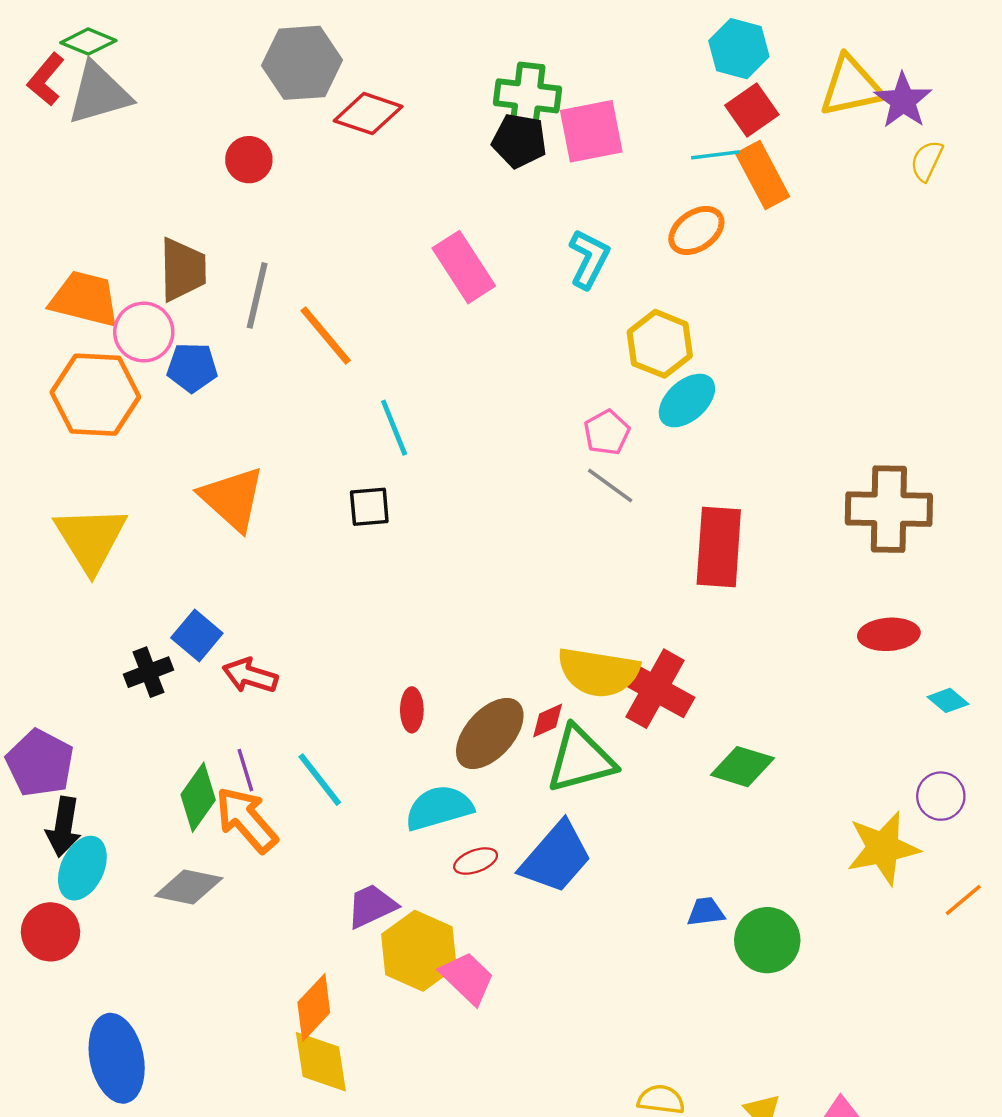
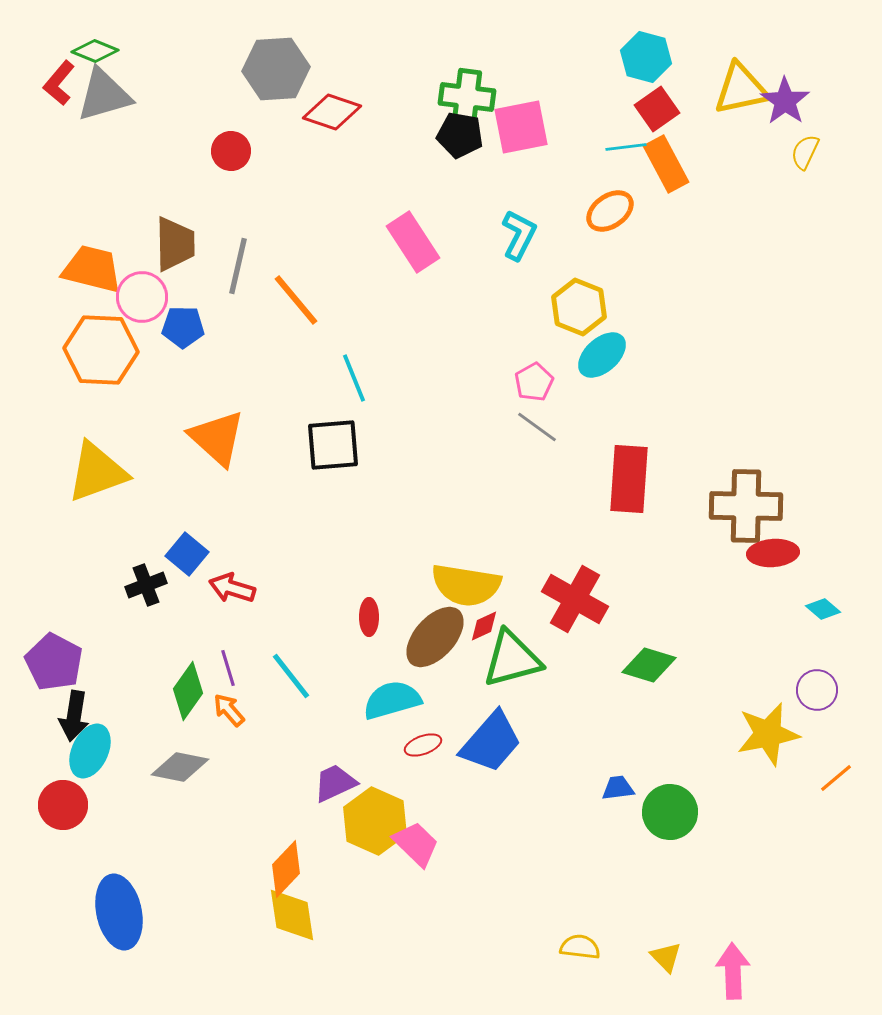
black square: (369, 507) -> (333, 445), size x1.5
brown cross: (889, 509) -> (746, 506), moved
yellow triangle: (91, 539) -> (97, 472), turned 42
yellow semicircle: (598, 672) -> (466, 585), moved
orange arrow: (247, 820) -> (229, 710), size x0.6

